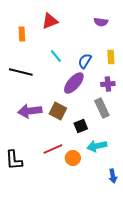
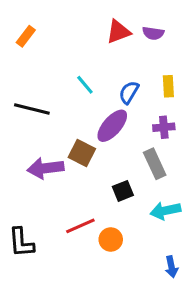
red triangle: (50, 21) -> (118, 32), moved
orange rectangle: (22, 34) -> (26, 36), moved, turned 40
brown square: (58, 111) -> (82, 153), moved
cyan arrow: (97, 146) -> (165, 211), moved

